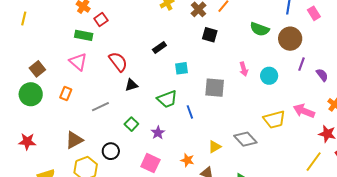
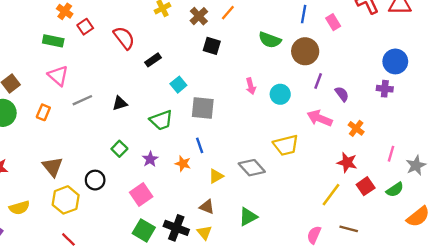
green rectangle: (84, 35) -> (53, 41), moved
red semicircle: (118, 62) -> (124, 38), moved
cyan square: (182, 68) -> (178, 85), turned -32
gray square: (215, 88) -> (203, 108), moved
gray line: (100, 107) -> (82, 100), moved
pink arrow: (304, 111) -> (320, 118), moved
blue line: (190, 112) -> (200, 145), moved
brown triangle: (74, 140) -> (53, 167), turned -42
orange star: (187, 160) -> (183, 164), moved
pink square: (150, 163) -> (141, 194), turned 30

